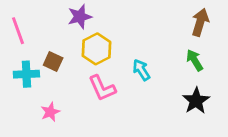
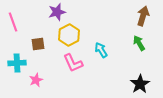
brown square: (53, 61) -> (38, 44), turned -32
cyan cross: (26, 74) -> (17, 63), moved
black star: (196, 101) -> (140, 84), moved

